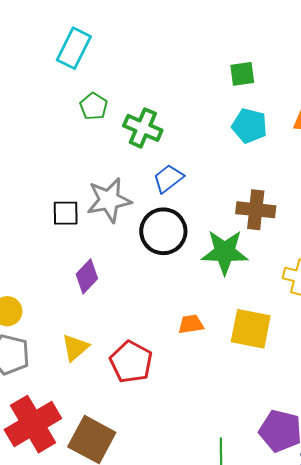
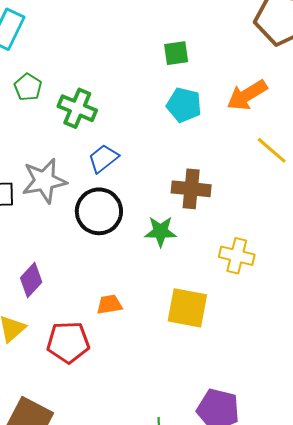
green star: (225, 252) -> (161, 231), size x0.7
purple diamond: (87, 276) -> (31, 280), moved
orange trapezoid: (191, 324) -> (109, 305), moved
red pentagon: (131, 362) -> (68, 342), turned -30

